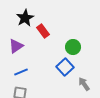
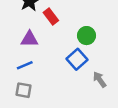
purple triangle: (16, 46) -> (29, 39), moved, turned 35

